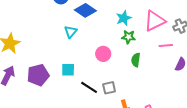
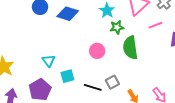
cyan triangle: (71, 32) -> (49, 61), moved
green semicircle: (136, 60) -> (130, 48), size x1.6

